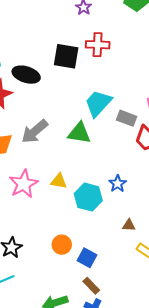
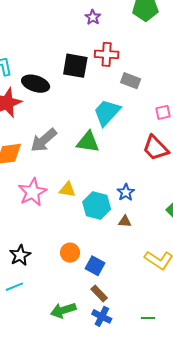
gray rectangle: (127, 118) -> (131, 81), moved
brown triangle: (129, 225) -> (125, 221), moved

